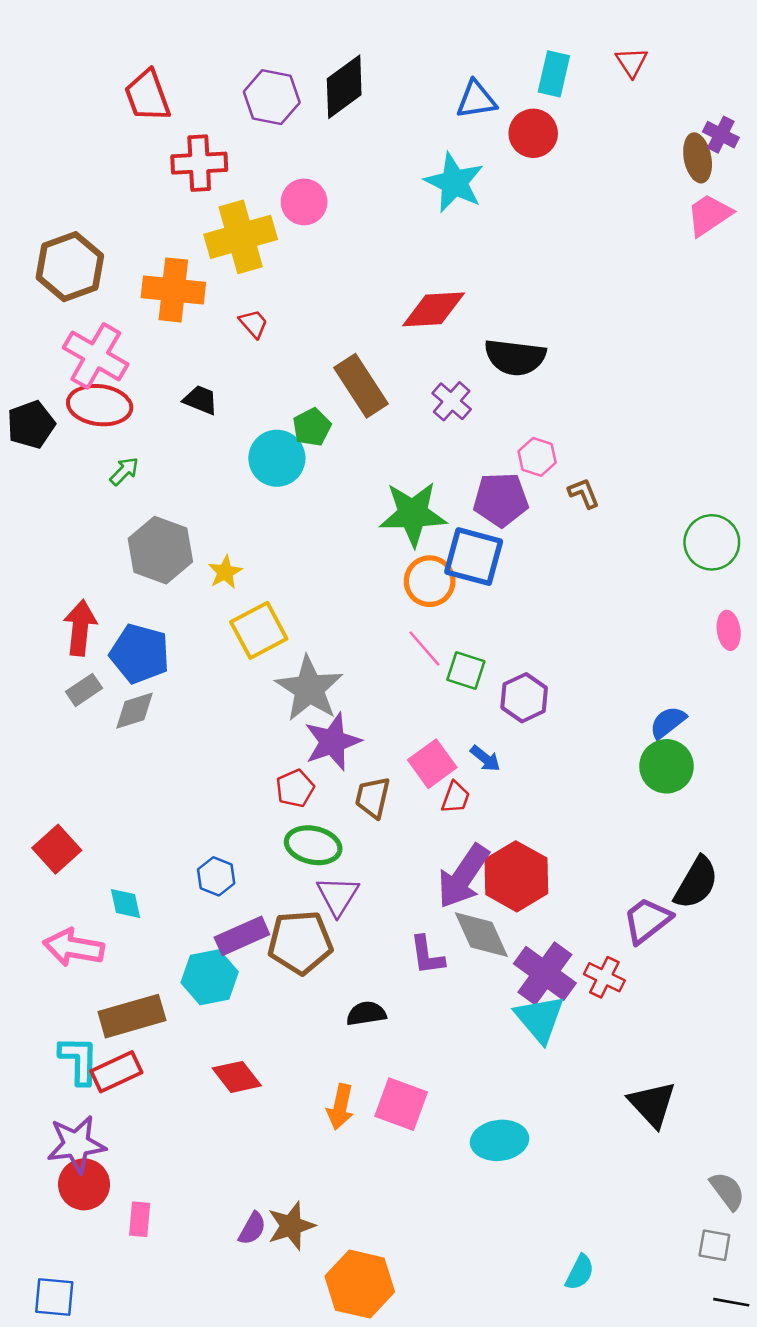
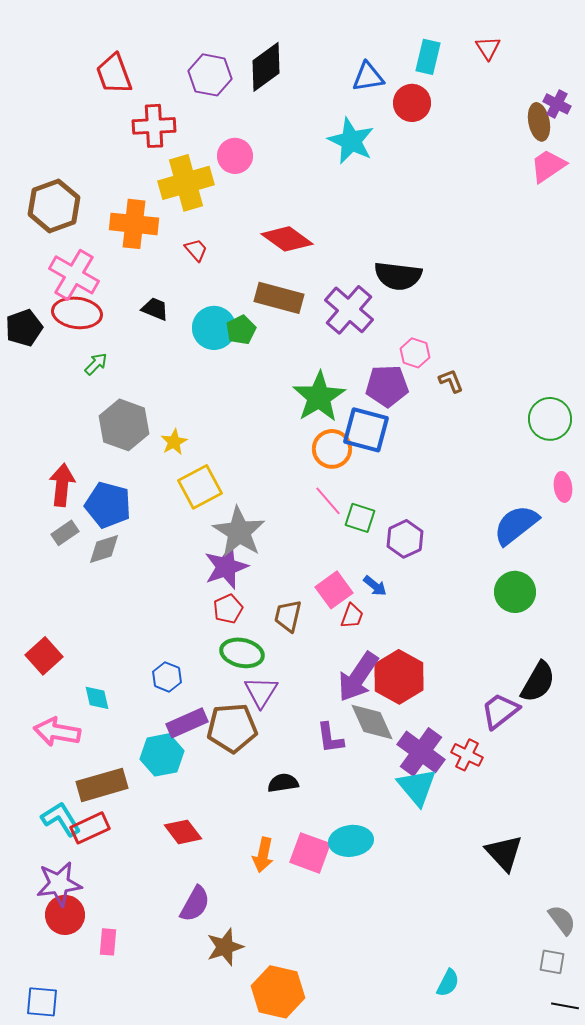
red diamond: (434, 309) -> (287, 239), moved, turned 39
brown rectangle: (361, 386) -> (279, 298), turned -42
purple cross: (452, 401) -> (349, 310), size x1.6
cyan circle: (277, 458) -> (214, 328), moved
green star: (413, 514) -> (319, 397), turned -30
blue semicircle: (668, 722) -> (516, 525), moved, size x1.6
purple star: (333, 742) -> (226, 567), moved
cyan L-shape: (79, 1060) -> (61, 819), turned -33
cyan ellipse: (500, 1140) -> (351, 841), moved
purple semicircle: (252, 1228) -> (195, 904), moved, size x1.4

